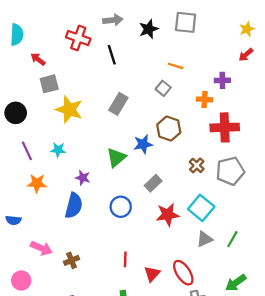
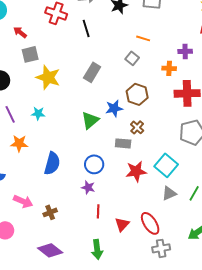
brown cross: (197, 165) -> (137, 127), moved
purple star: (83, 178) -> (88, 187), moved
gray rectangle: (153, 183) -> (123, 143), turned 49

